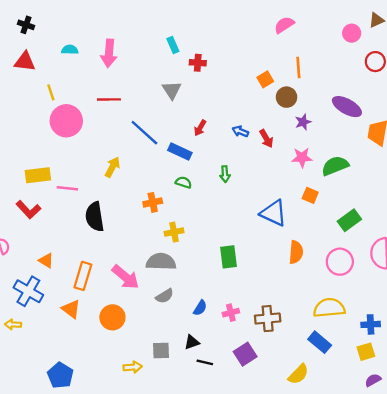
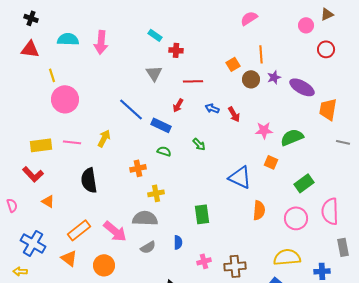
cyan rectangle: (173, 45) -> (155, 35), turned -32
cyan semicircle: (70, 50) -> (68, 39), size x1.5
red line: (109, 99) -> (193, 81), moved
purple star: (303, 122) -> (274, 77), moved
green arrow: (225, 174) -> (199, 144), turned -40
pink line: (67, 188) -> (72, 142), moved
orange triangle: (46, 261) -> (48, 201), moved
orange rectangle: (83, 276) -> (79, 230), turned 35
blue semicircle: (200, 308) -> (178, 242), moved, turned -32

